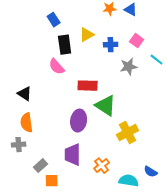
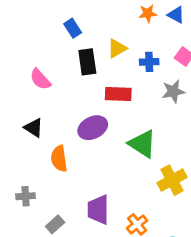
pink semicircle: (57, 67) -> (40, 79), moved
red rectangle: (88, 86) -> (118, 94), moved
purple ellipse: (79, 121) -> (93, 128), moved, turned 55
orange semicircle: (27, 123) -> (59, 159), moved

